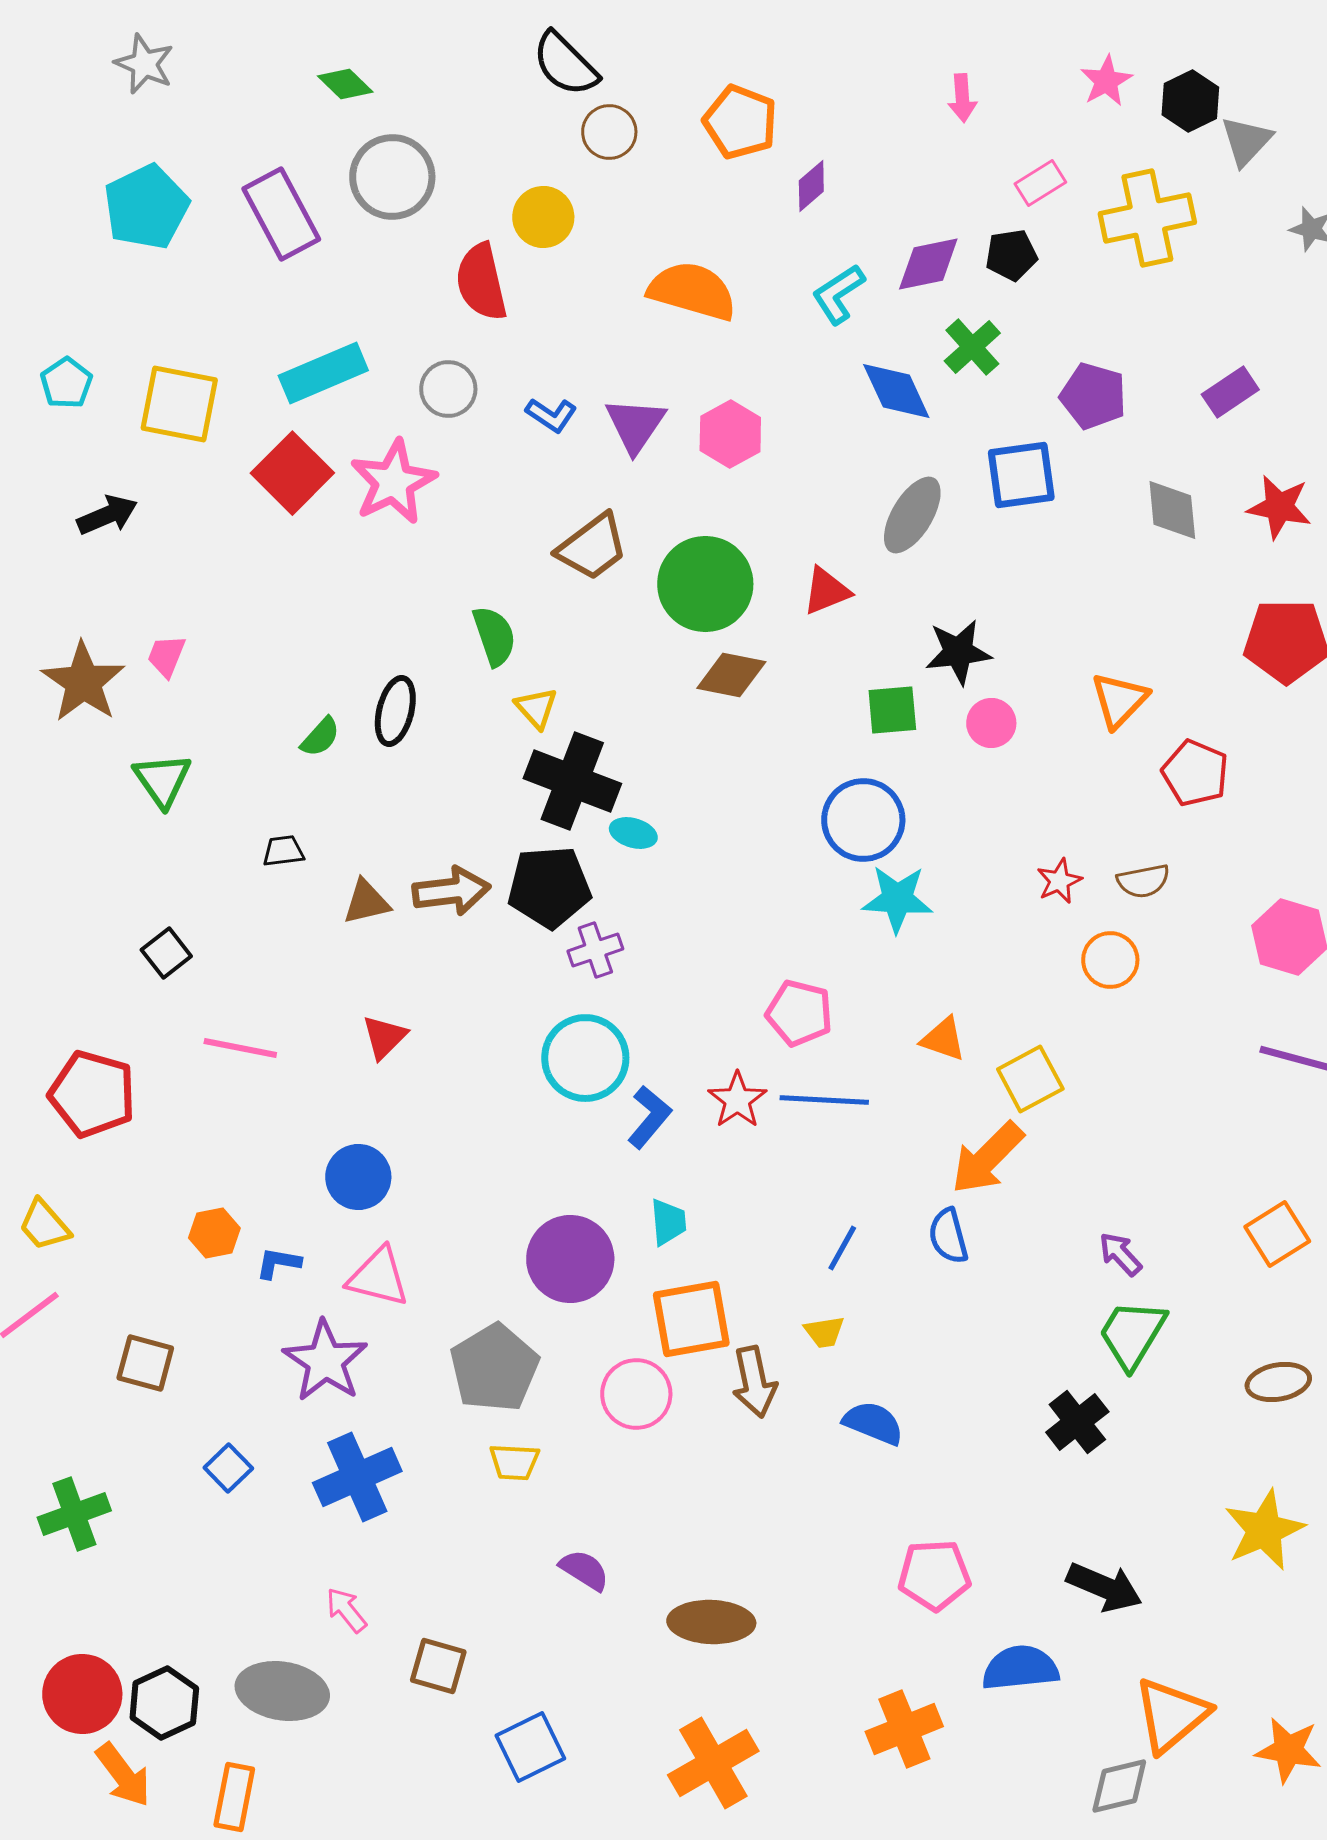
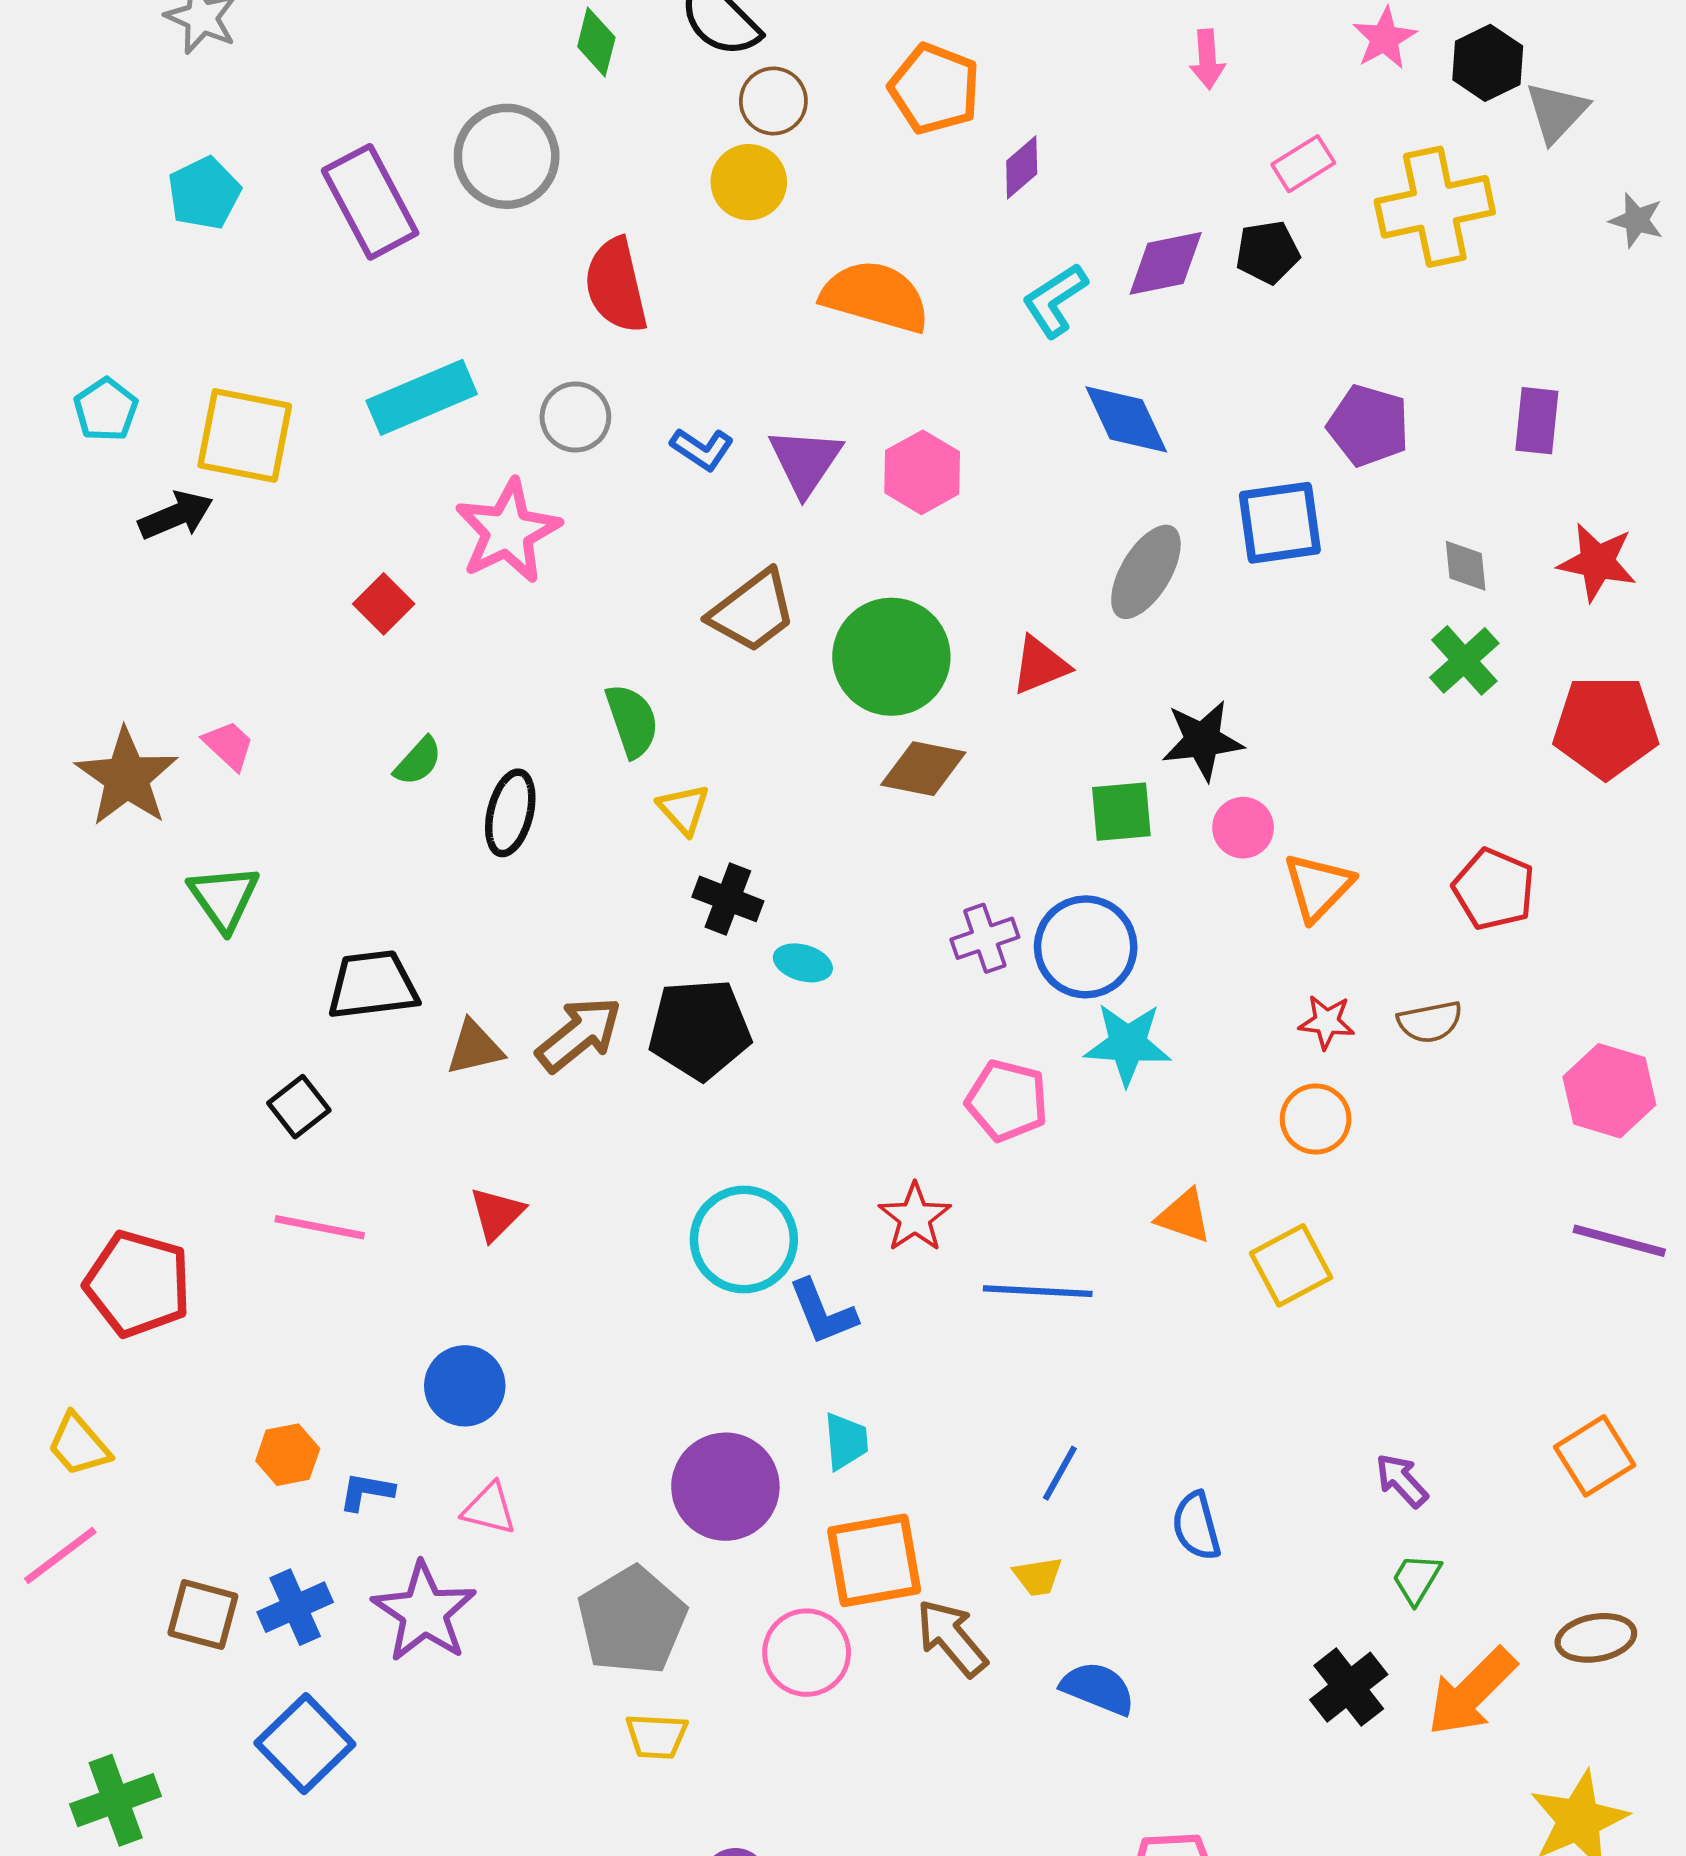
green diamond: (345, 84) -> (596, 42), moved, turned 60
cyan pentagon: (146, 207) -> (204, 193), size x0.7
yellow circle: (543, 217) -> (749, 182), moved
green cross: (972, 347) -> (1464, 660), moved
purple rectangle: (1230, 392) -> (1537, 421), turned -50
red square: (292, 473) -> (384, 604), moved, size x0.6
gray diamond: (1172, 510) -> (1466, 566), size x0.7
black arrow: (107, 515) -> (176, 515), moved
pink trapezoid: (166, 656) -> (229, 745), turned 111
orange triangle: (1119, 700) -> (1318, 887), moved
green semicircle: (320, 737) -> (418, 761), moved
black cross: (572, 781) -> (728, 899), size x0.6
black trapezoid: (283, 851) -> (373, 985), size x1.8
red star: (1059, 881) -> (1327, 1022), turned 30
brown arrow: (451, 891) -> (579, 1034), turned -32
purple cross: (595, 950) -> (985, 938), moved
black square: (166, 953) -> (299, 1107), moved
orange circle: (1110, 960) -> (1316, 1119), moved
pink pentagon: (799, 1013) -> (1007, 1101), moved
red star: (737, 1100) -> (915, 1217), moved
blue L-shape: (649, 1117) -> (823, 1312), turned 118
orange arrow: (987, 1158) -> (1472, 1692), moved
blue semicircle: (948, 1236) -> (1196, 1526), moved
pink triangle: (378, 1277) -> (489, 1509), size x0.7
green trapezoid: (1132, 1334) -> (1416, 1579), size x0.6
brown arrow: (754, 1382) -> (952, 1638), turned 152
blue square: (228, 1468) -> (305, 1744), size x1.6
blue cross: (357, 1477) -> (295, 1607), moved, size x0.7

